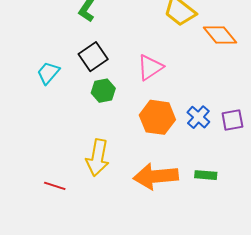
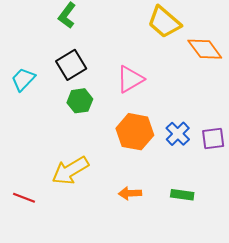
yellow arrow: (98, 158) -> (70, 171), turned 45
orange arrow: (156, 176) -> (130, 193), size x0.5

